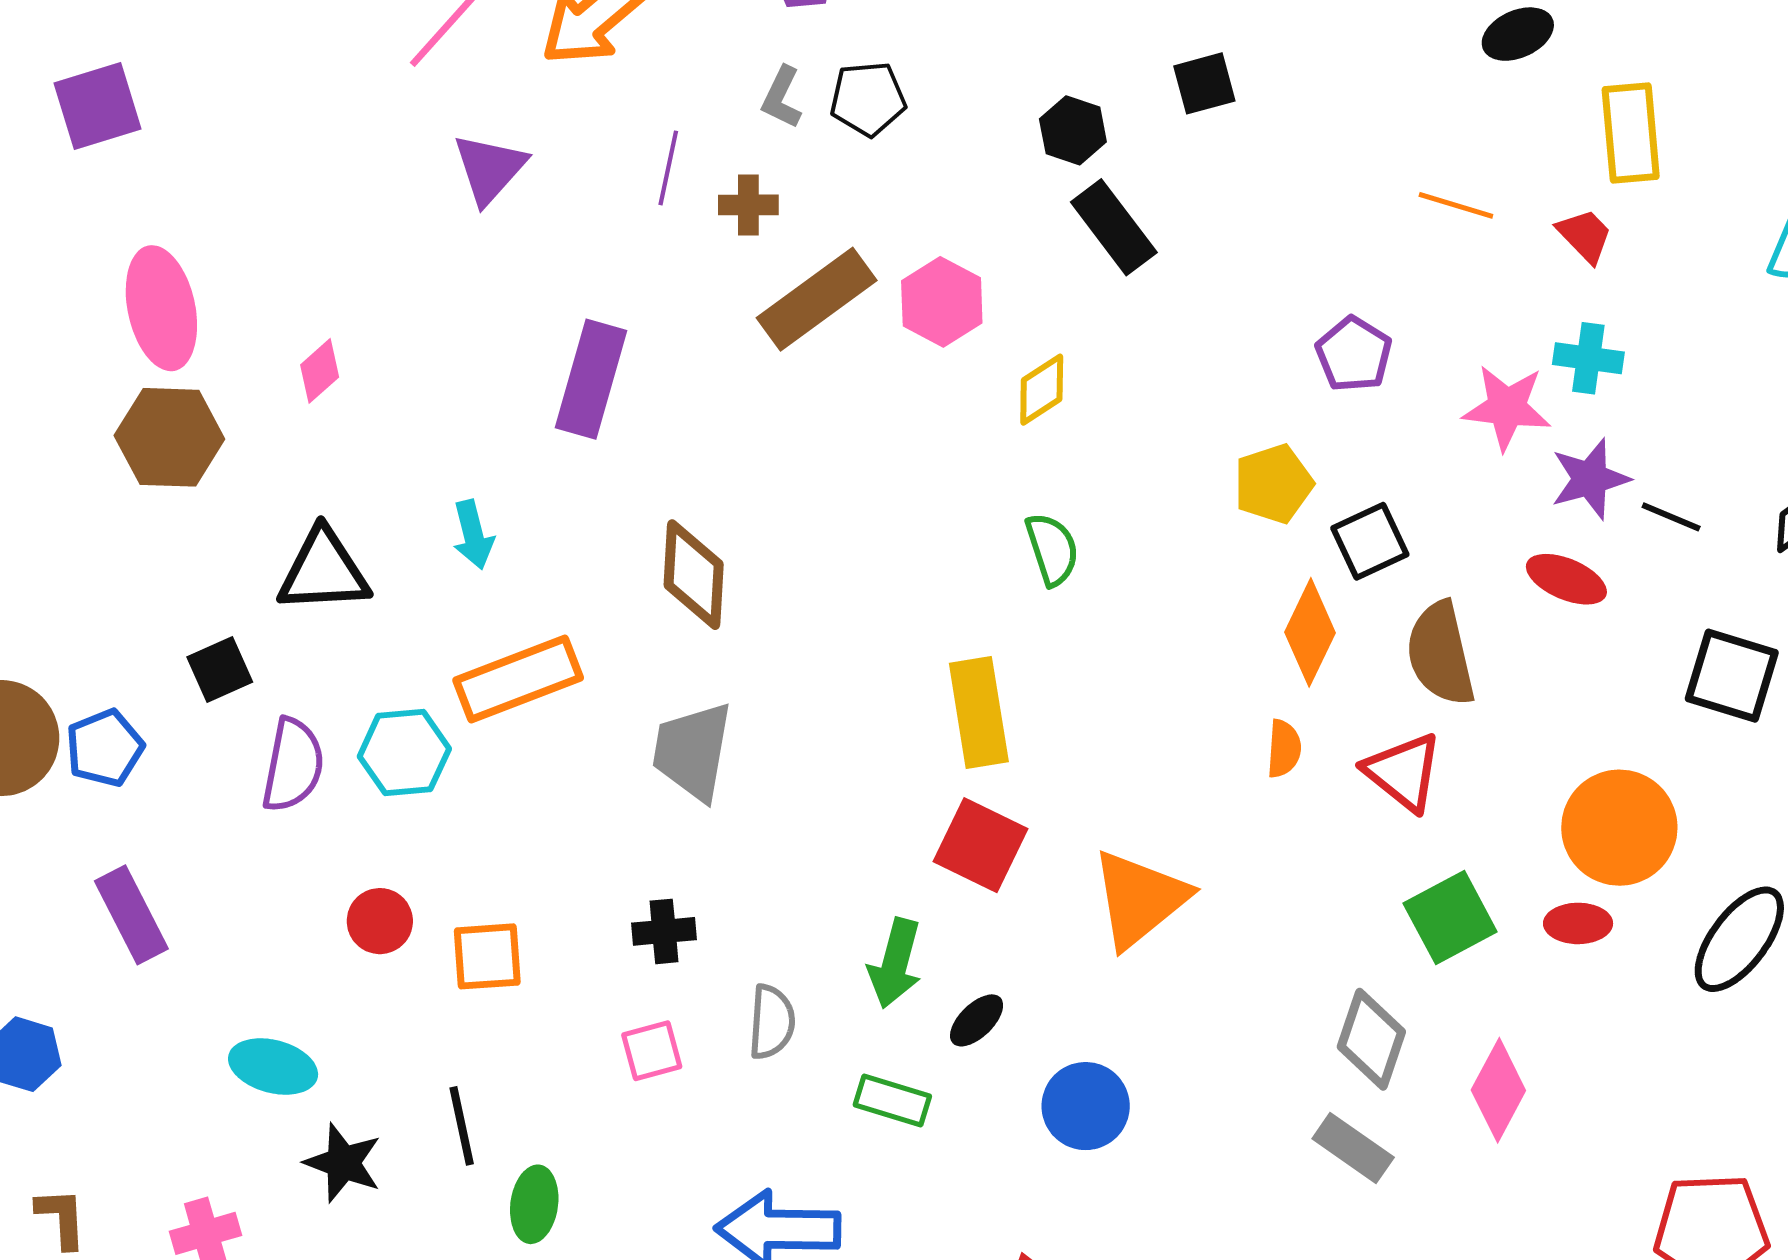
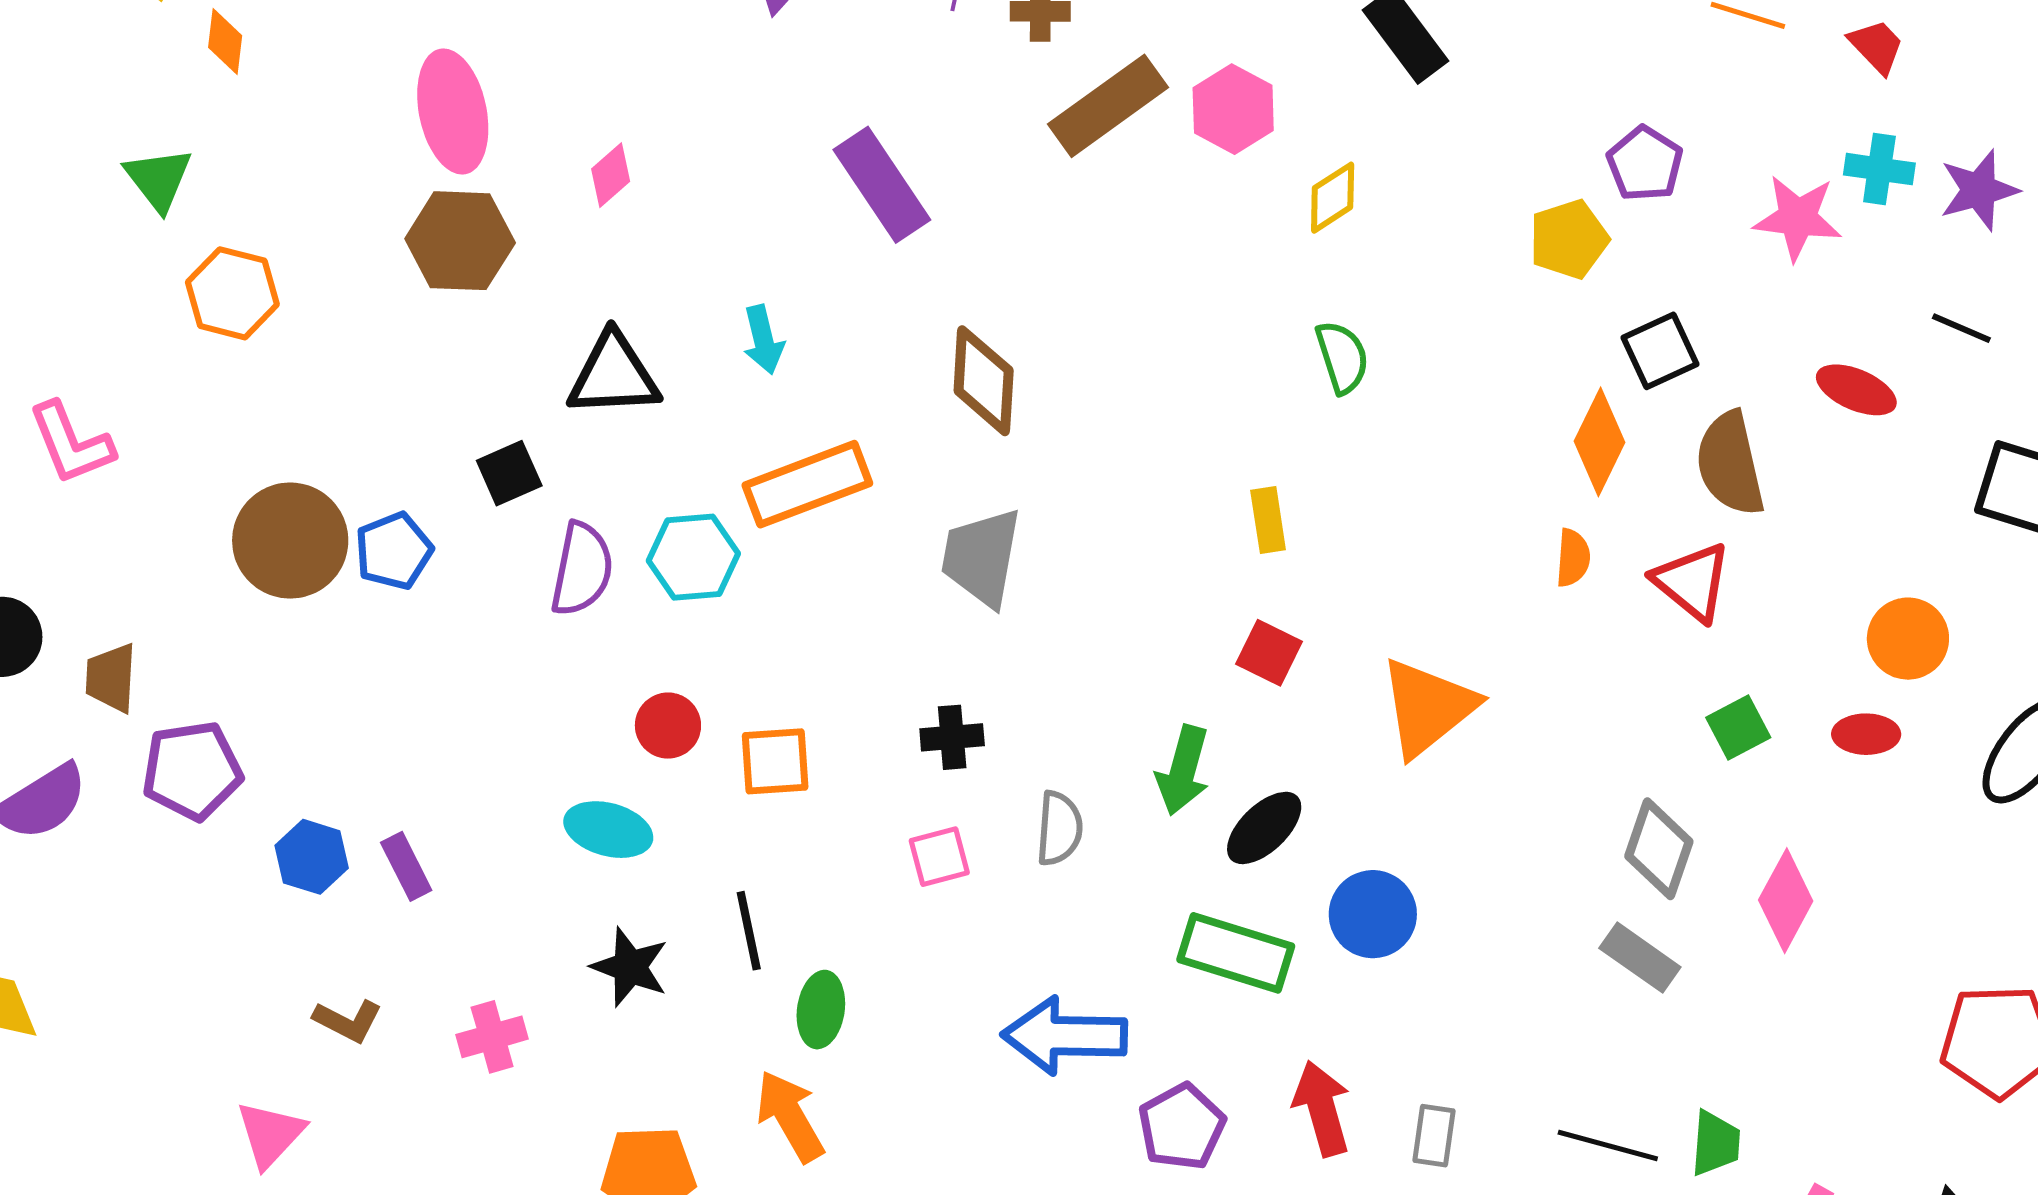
purple rectangle: (591, 379) -> (882, 185), turned -50
purple star: (1590, 479) -> (1979, 190), moved
yellow pentagon: (1273, 484) -> (1569, 239), moved
yellow rectangle: (979, 712) -> (1268, 520), size x0.6
orange circle: (1619, 828) -> (1908, 639), size x0.7
red square: (981, 845) -> (1269, 653), size x0.7
purple rectangle: (131, 915) -> (406, 866), moved, size x0.7
green square: (1450, 917) -> (1738, 728), size x0.7
black ellipse: (977, 1020) -> (1264, 828), size x1.4
cyan ellipse: (273, 1066) -> (608, 830), moved
green rectangle: (892, 1101) -> (1236, 953), moved, size x1.5
brown L-shape: (61, 1218) -> (348, 1021), turned 120

